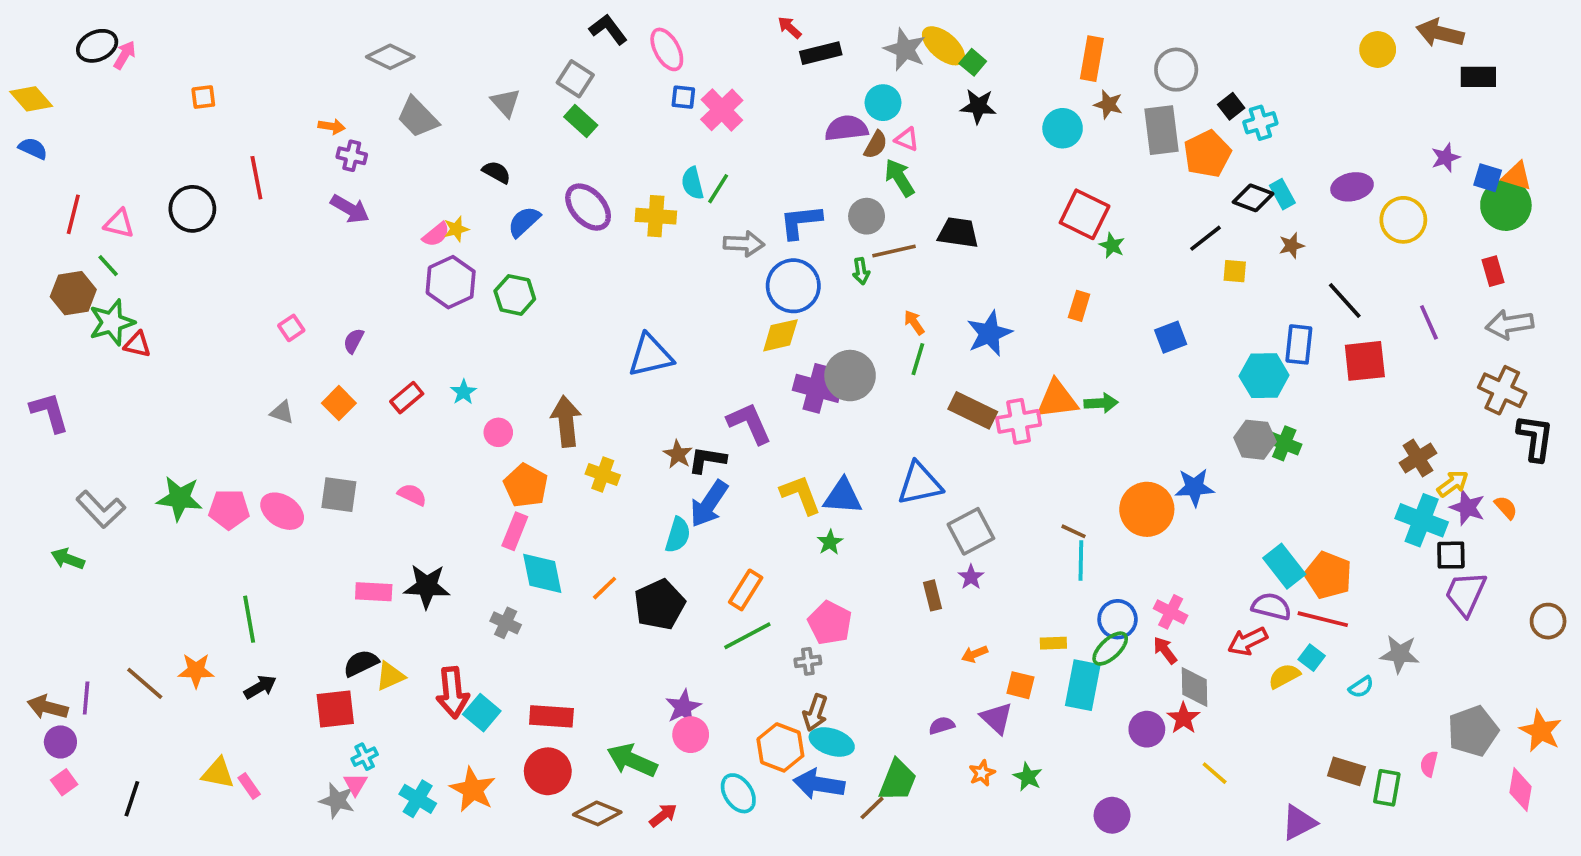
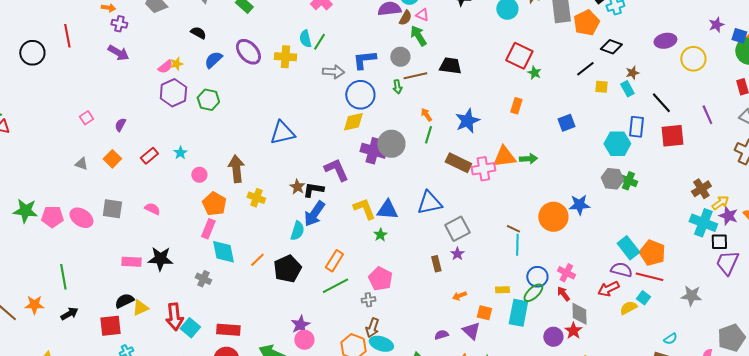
cyan rectangle: (1282, 194) -> (627, 89), moved
cyan semicircle: (1361, 687) -> (670, 339), moved

